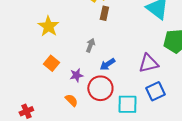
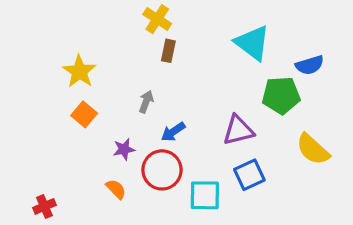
orange square: (51, 63) -> (84, 114), moved

